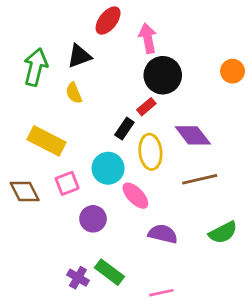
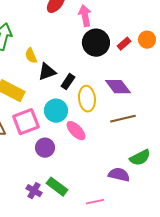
black triangle: (79, 56) -> (47, 72), moved
red rectangle: (146, 107) -> (124, 44), moved
pink square: (67, 183) -> (26, 122), size x1.5
purple semicircle: (163, 234) -> (119, 175), moved

